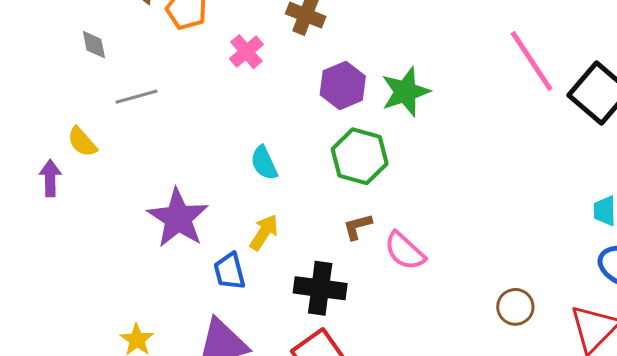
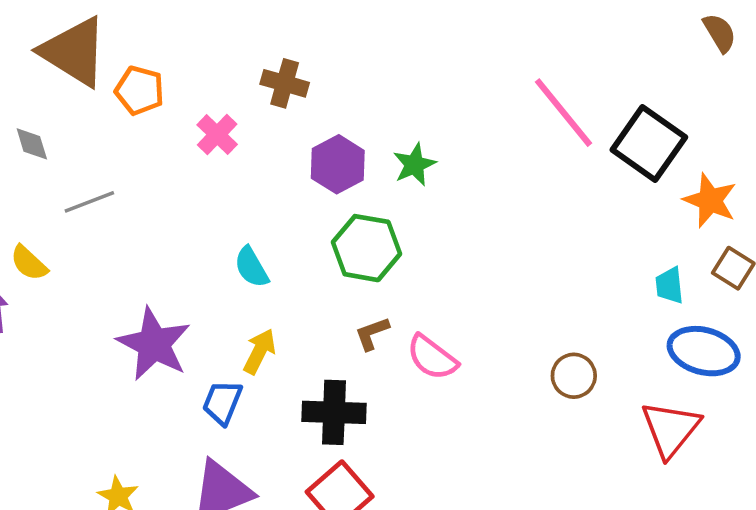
green star: (406, 92) -> (414, 165), size x0.7
blue trapezoid: (230, 271) -> (222, 402), turned 42
brown circle: (515, 307) -> (574, 376), moved

